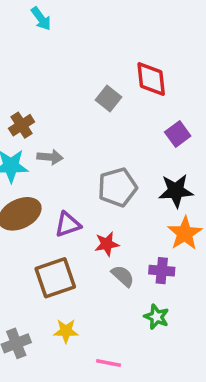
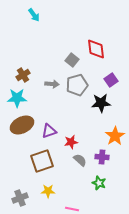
gray arrow: (50, 157) -> (52, 84), moved
gray pentagon: (117, 187) -> (77, 85), moved
black star: (176, 191) -> (101, 103), moved

